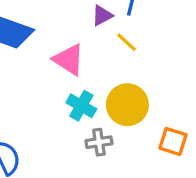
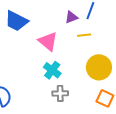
yellow line: (127, 42) -> (84, 35), turned -56
yellow circle: (127, 105) -> (99, 67), moved

